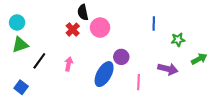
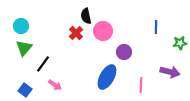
green triangle: (20, 45) -> (24, 48), turned -30
purple circle: (121, 57) -> (124, 52), moved
pink arrow: (69, 64) -> (55, 85), moved, turned 112

